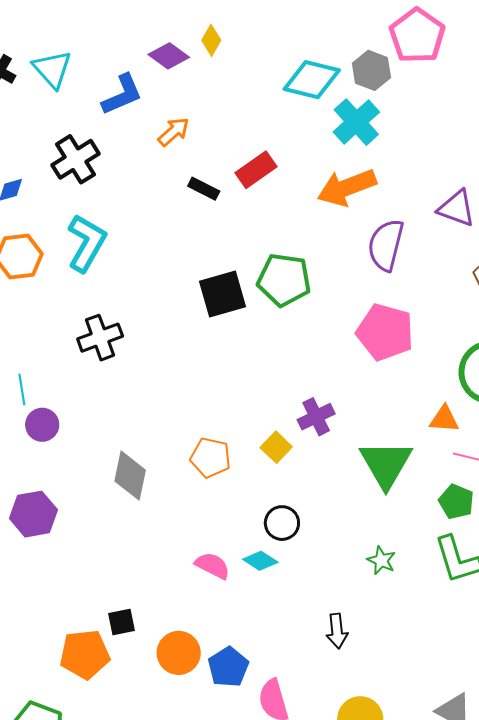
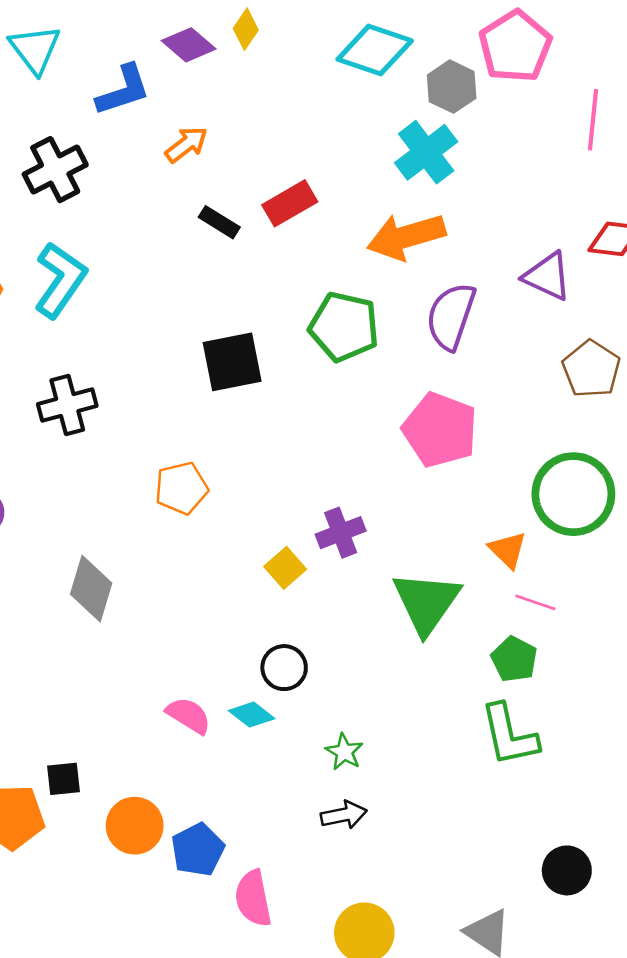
cyan diamond: (312, 80) -> (375, 50), moved
green pentagon: (284, 280) -> (344, 327), moved
orange triangle: (444, 419) -> (508, 550), turned 36
orange pentagon: (211, 458) -> (181, 488), moved, turned -30
green star: (381, 560) -> (344, 752), moved
black arrow: (337, 631) -> (344, 815), turned -100

